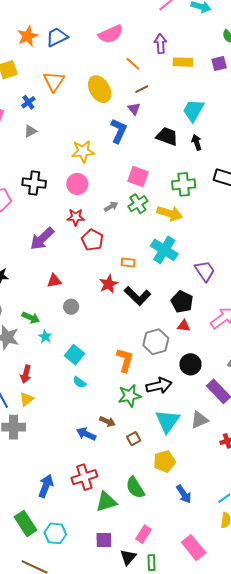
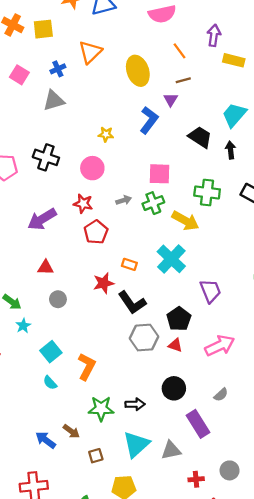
gray triangle: (30, 131) -> (54, 101), size x1.5
yellow star: (83, 151) -> (106, 134), size x0.6
pink square: (138, 177) -> (159, 174), turned -30
gray hexagon: (156, 342) -> (144, 338), moved
orange L-shape: (125, 360) -> (87, 367), moved
black arrow: (159, 386) -> (135, 404), size x0.7

